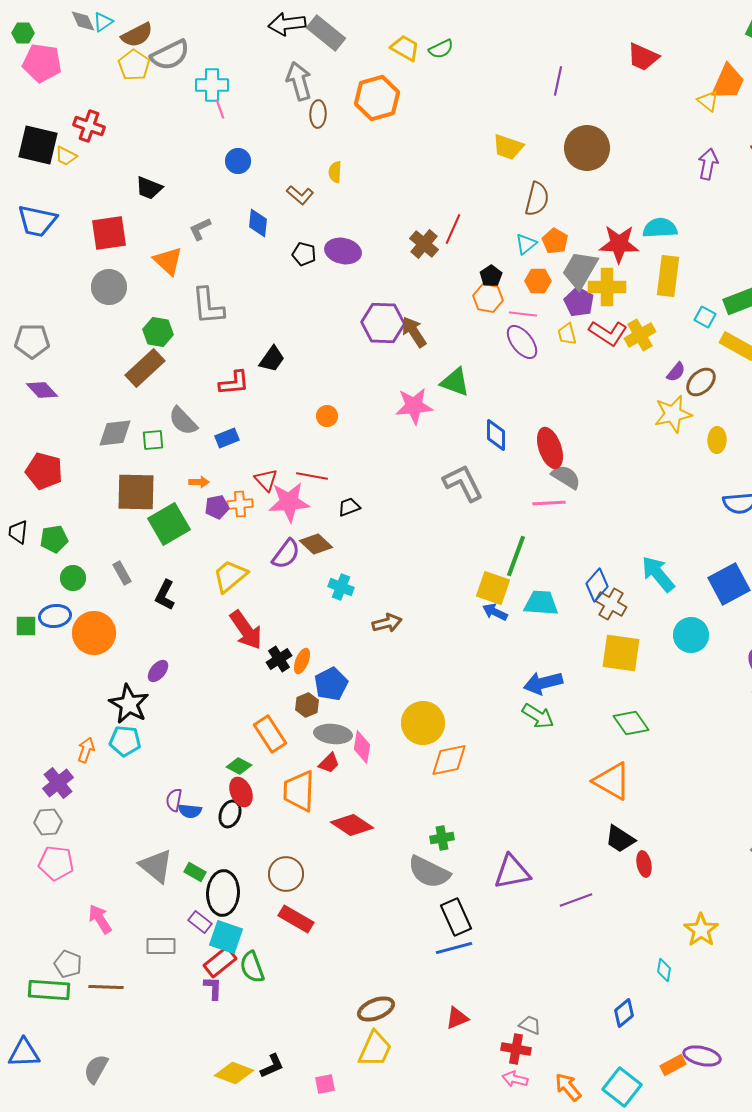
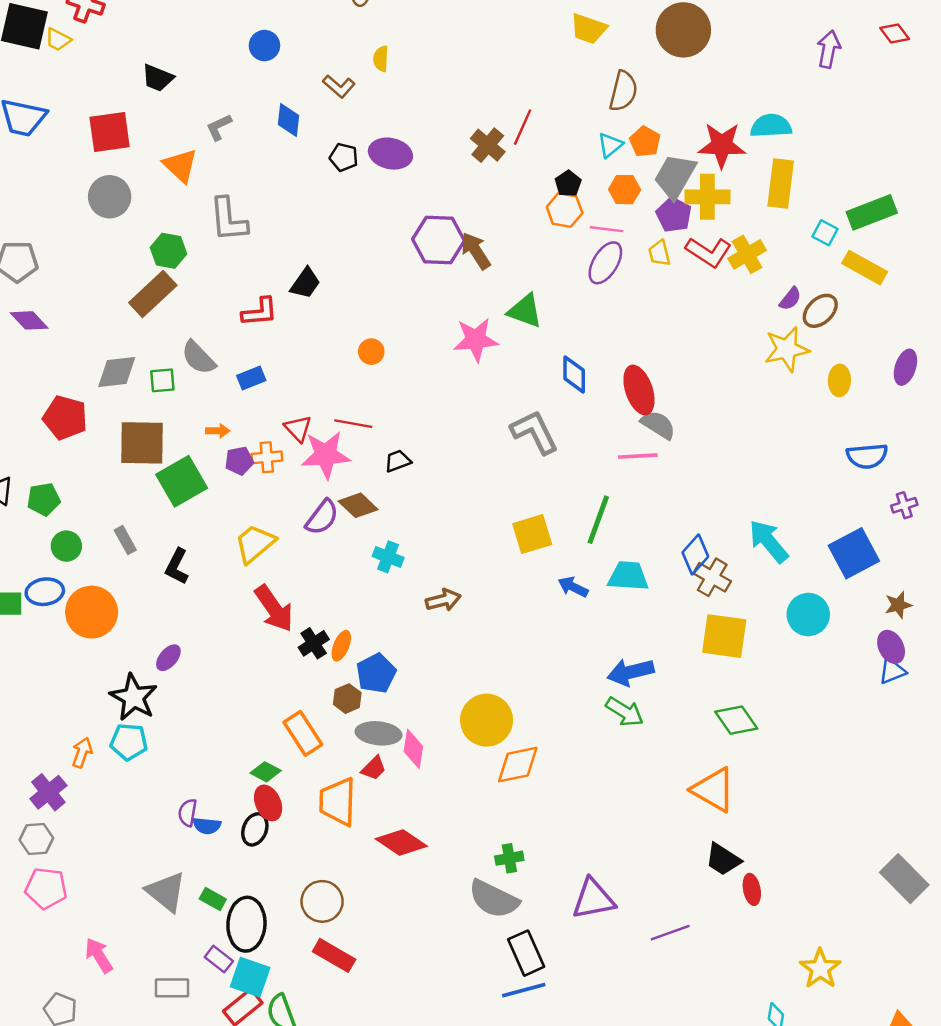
purple ellipse: (522, 342) -> (605, 263), turned 69
red pentagon: (44, 471) -> (65, 418), moved
yellow square: (493, 588) -> (532, 534), moved, turned -36

